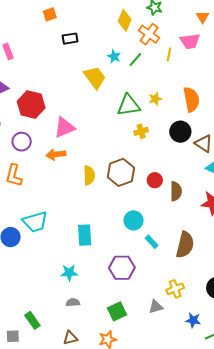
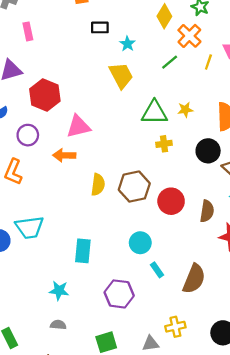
cyan star: (114, 57) -> (127, 44), moved
red circle: (155, 180) -> (171, 201), size x1.5
brown semicircle: (176, 191) -> (207, 211), moved

